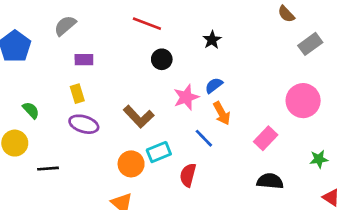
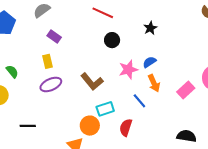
purple rectangle: (84, 60) -> (54, 37), turned 32
purple ellipse: (84, 124) -> (51, 84), turned -45
pink rectangle: (266, 138) -> (186, 90), moved
orange circle: (131, 164) -> (90, 126), moved
black line: (48, 169) -> (28, 126), moved

